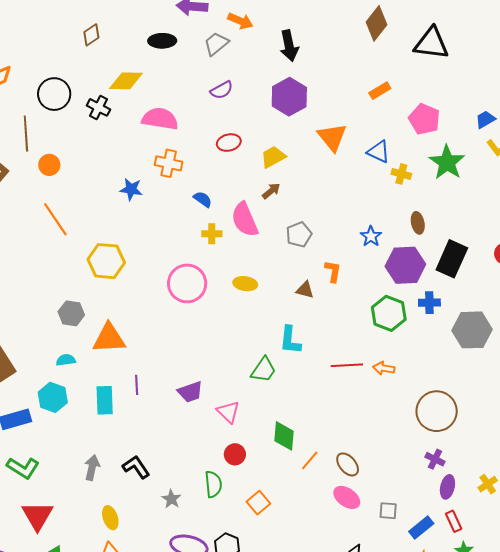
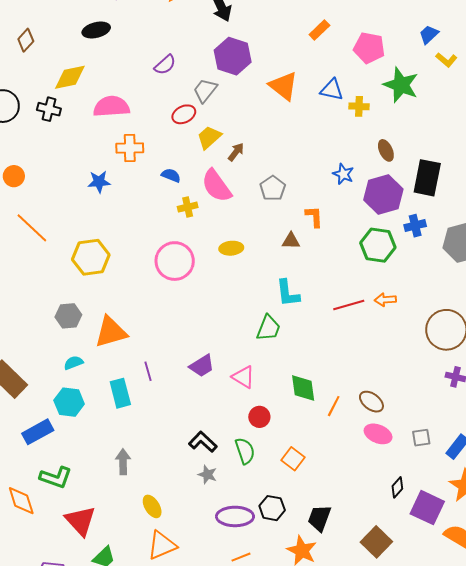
gray trapezoid: (216, 44) -> (205, 90), moved
yellow trapezoid: (273, 157) -> (209, 137), moved
black L-shape: (136, 467) -> (203, 442), moved

